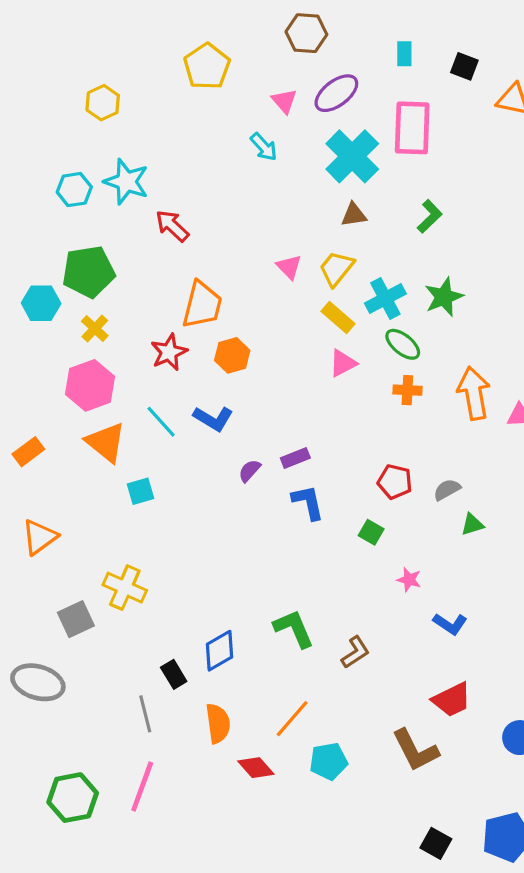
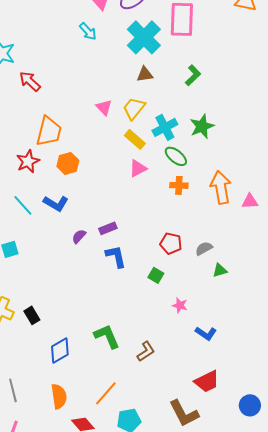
black rectangle: (174, 674) -> (32, 315), moved

